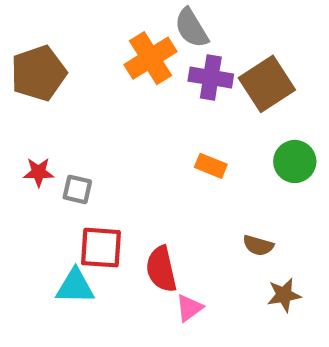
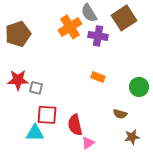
brown square: (267, 84) -> (124, 18), moved
green circle: (295, 161) -> (139, 87), moved
red star: (39, 172) -> (18, 80), size x1.5

